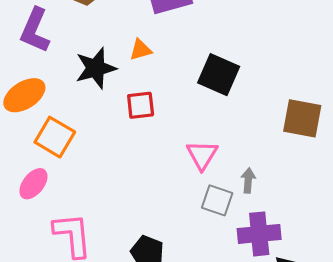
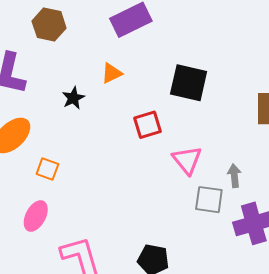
black star: (96, 68) -> (73, 98), size x0.6
red square: (141, 105) -> (147, 125), moved
orange square: (55, 137) -> (47, 169), size x0.6

